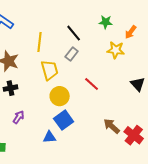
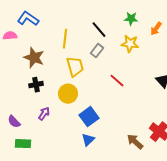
yellow star: (116, 50) -> (130, 44), moved
yellow circle: (60, 96) -> (68, 94), moved
brown arrow: (112, 126) -> (135, 142), moved
blue triangle: (50, 137) -> (88, 140), moved, turned -40

